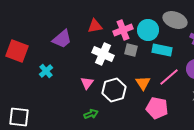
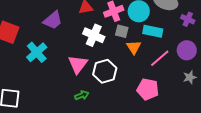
cyan cross: (46, 71) -> (37, 52), size x1.5
pink triangle: (87, 83) -> (78, 64), size x1.5
orange triangle: (143, 83) -> (134, 47), moved

